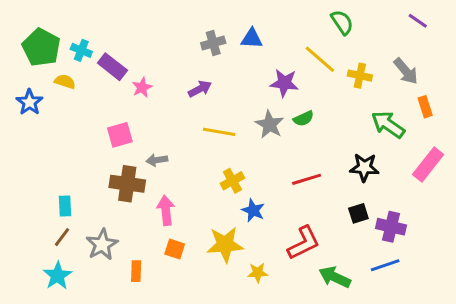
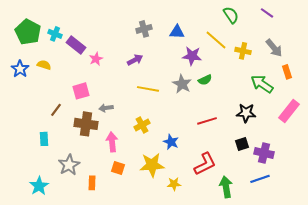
purple line: (418, 21) -> (267, 13), moved
blue triangle: (252, 39) -> (177, 32), moved
yellow semicircle: (65, 81) -> (44, 65), moved
yellow cross: (232, 181) -> (142, 125), moved
brown line: (62, 237) -> (56, 110), moved
green arrow: (335, 277) -> (226, 187), turned 55

